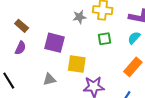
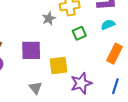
cyan semicircle: (134, 38) -> (108, 25), turned 40
gray triangle: (49, 79) -> (36, 88), turned -40

